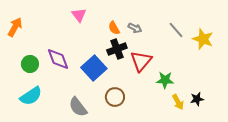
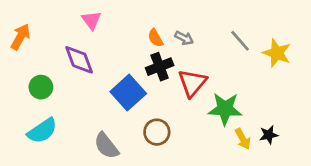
pink triangle: (79, 15) -> (91, 20), moved
purple diamond: (58, 59) -> (79, 60), moved
green star: (165, 80) -> (225, 109), size x1.4

